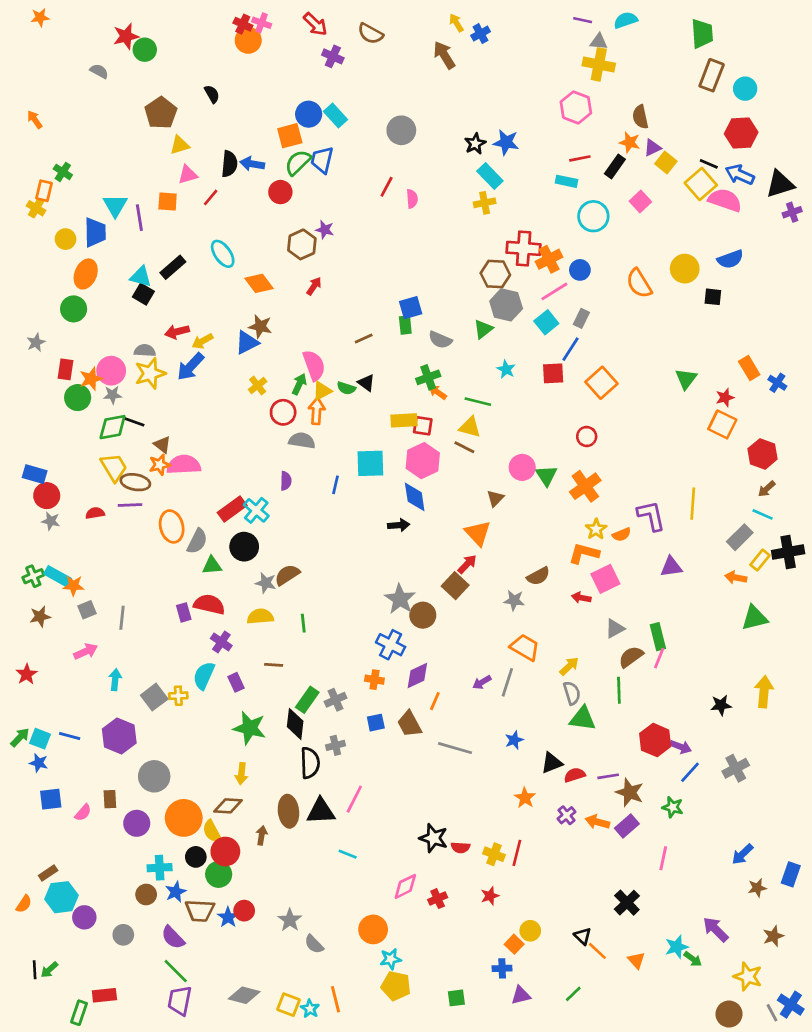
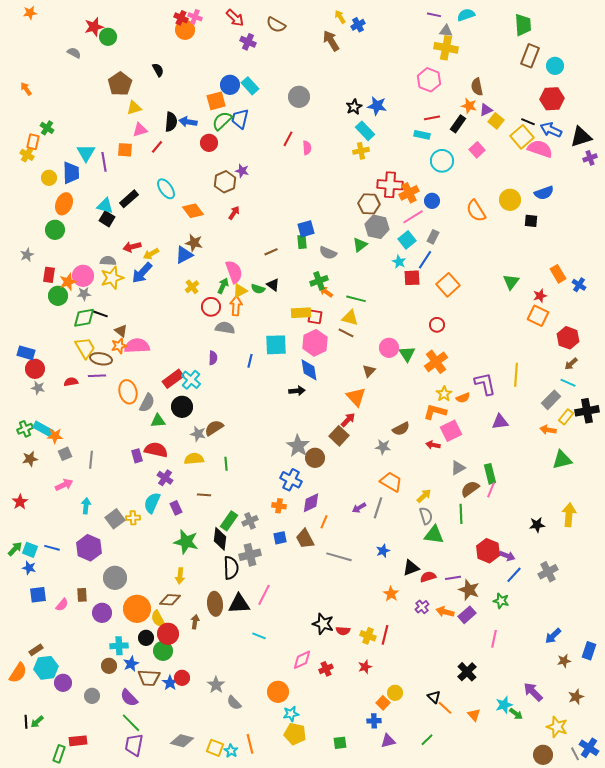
cyan star: (506, 369) -> (399, 262), moved
gray cross: (335, 745) -> (250, 555), size x1.5
orange semicircle: (24, 904) -> (18, 673), size x1.5

